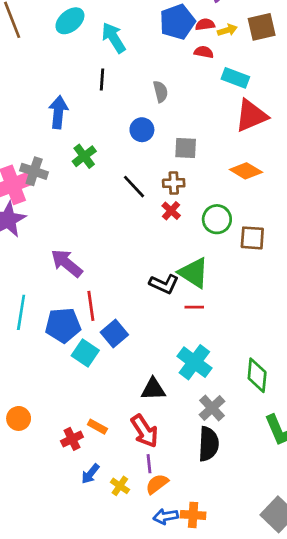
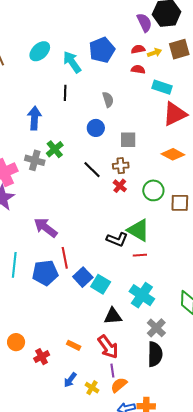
blue pentagon: (177, 22) -> (102, 50), moved
gray cross: (34, 171) -> (35, 160), moved
cyan square: (85, 353) -> (101, 284), moved
red cross: (72, 439) -> (42, 357), moved

